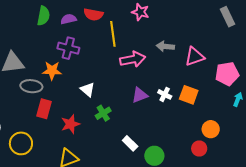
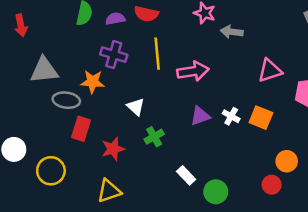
yellow line: (113, 34) -> (157, 54), moved
gray arrow: (165, 46) -> (232, 32), moved

